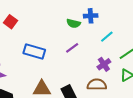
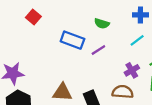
blue cross: (91, 16) -> (140, 15), moved
blue rectangle: (34, 52) -> (72, 40), moved

